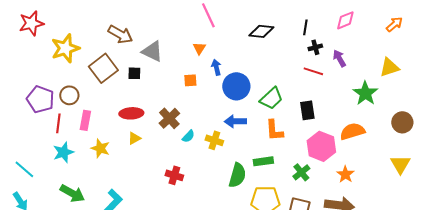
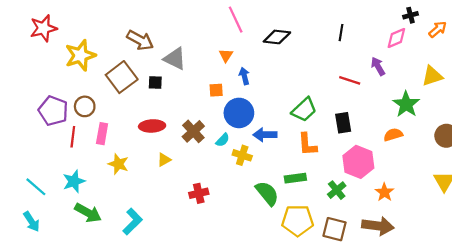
pink diamond: (345, 20) -> (396, 38), moved
black diamond: (261, 31) -> (277, 37), moved
black cross: (315, 47) -> (411, 15), moved
blue circle: (236, 86) -> (239, 113), moved
orange semicircle: (352, 131) -> (393, 135), moved, size x0.7
cyan semicircle: (188, 136) -> (223, 140), moved
yellow triangle: (134, 138) -> (164, 160), moved
cyan star: (63, 152) -> (74, 181), moved
red cross: (174, 175) -> (199, 193), turned -30
green semicircle: (237, 175) -> (267, 193), turned -55

